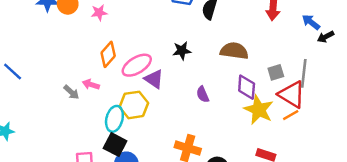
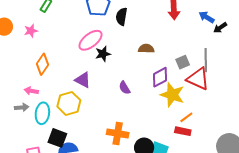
brown semicircle: (234, 51) -> (146, 49), size x0.7
pink ellipse: (137, 65) -> (91, 40), moved
purple diamond: (247, 87) -> (160, 77), turned 65
gray arrow: (71, 92) -> (22, 107), moved, turned -40
orange line: (291, 115) -> (186, 117), moved
cyan ellipse: (114, 119) -> (42, 113), moved

